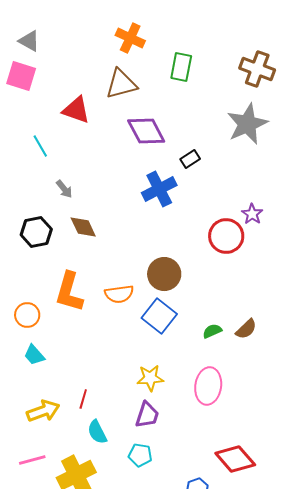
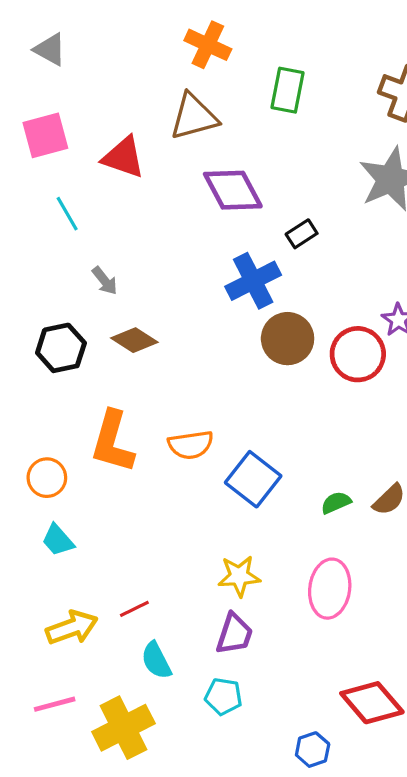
pink square: (21, 76) -> (45, 135), moved, turned -32
brown diamond: (83, 227) -> (134, 340), turned -32
brown circle: (164, 274) -> (288, 339), moved
red line: (83, 399) -> (134, 609), turned 48

